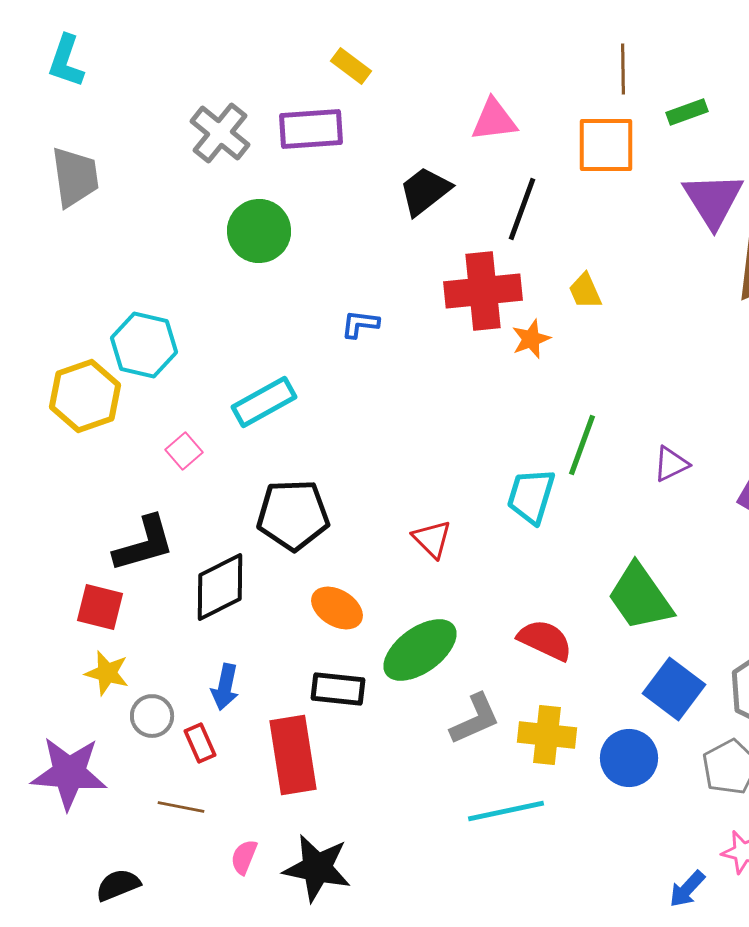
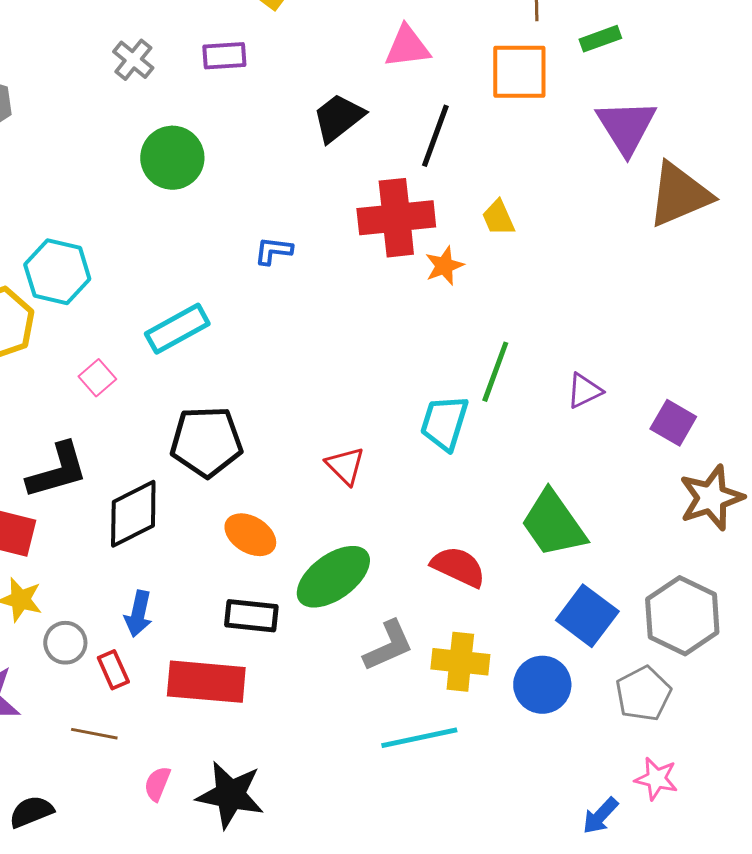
purple rectangle: (311, 129) -> (224, 56), size x0.7
gray cross: (220, 133) -> (133, 60), size x0.7
red rectangle: (293, 755) -> (206, 682), turned -76

